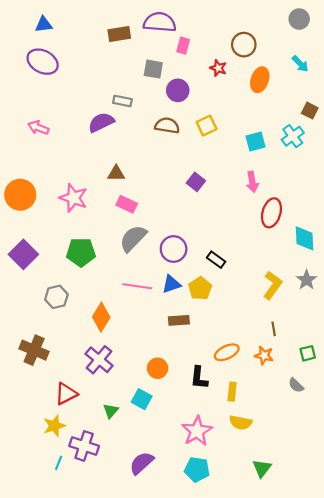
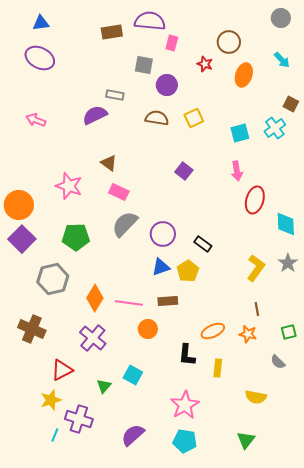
brown triangle: (116, 173) -> (109, 163), turned 36
orange circle: (20, 195) -> (19, 205), moved
pink line: (137, 286) -> (129, 303), moved
gray hexagon: (56, 297) -> (53, 279), size x1.4
orange circle: (158, 368) -> (148, 329), moved
yellow semicircle: (241, 423) -> (256, 397), moved

